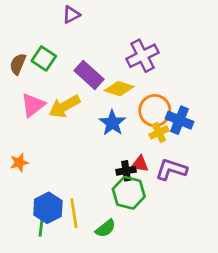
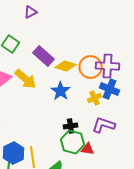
purple cross: (142, 56) -> (108, 66), moved, turned 30
yellow arrow: (64, 106) -> (26, 79), turned -110
orange circle: (155, 111) -> (90, 67), moved
red triangle: (140, 164) -> (88, 149), moved

